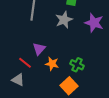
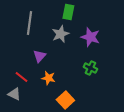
purple triangle: (39, 49) -> (39, 56), moved
green cross: (77, 65) -> (90, 68), moved

